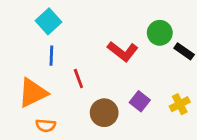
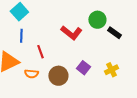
orange semicircle: (46, 126) -> (31, 74), moved

